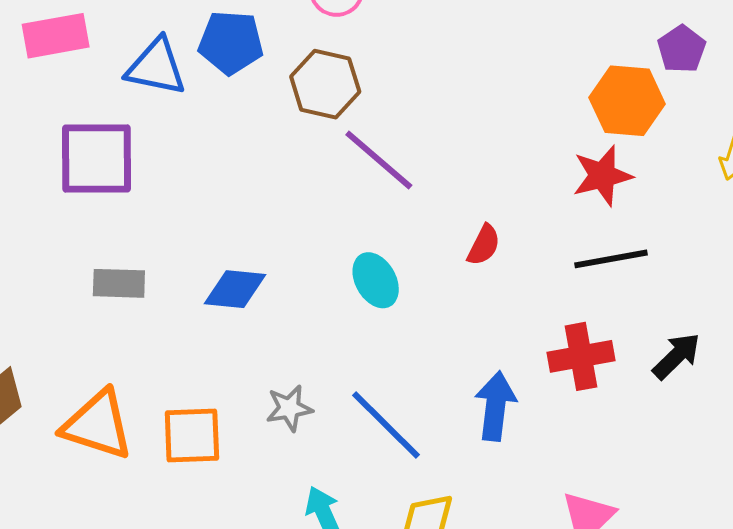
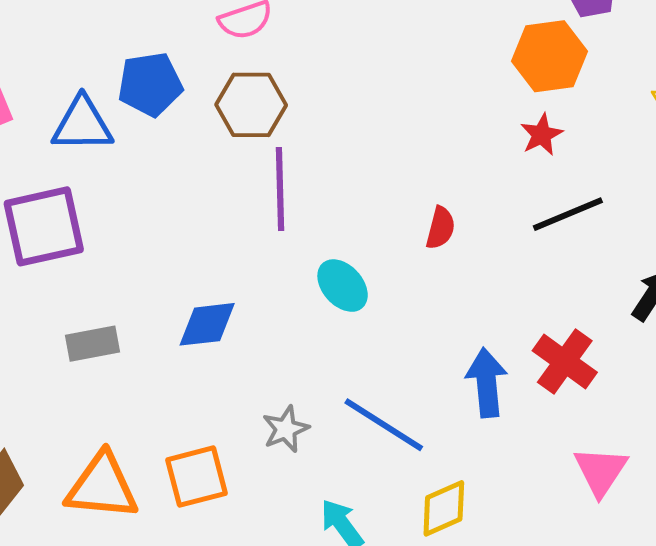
purple line: (379, 160) -> (280, 189), moved, turned 60
red star: (602, 176) -> (542, 135), size x0.7
red cross: (581, 356) -> (565, 361), moved, turned -32

